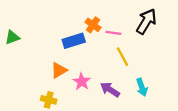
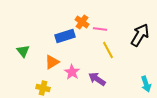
black arrow: (146, 21) -> (140, 35), moved
green triangle: (12, 37) -> (23, 51), moved, turned -48
cyan arrow: (142, 87) -> (146, 84), moved

